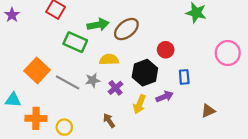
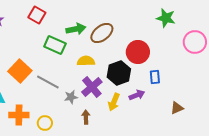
red circle: (166, 50) -> (138, 52), size x1.5
pink circle: (228, 53) -> (195, 42), moved
gray star: (93, 80) -> (71, 97), moved
purple cross: (116, 88) -> (92, 87), size x1.5
brown arrow: (109, 121) -> (86, 117), turned 32

